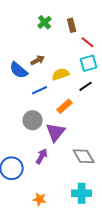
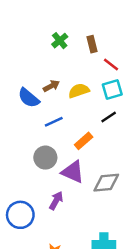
yellow semicircle: (61, 74) -> (79, 91), moved
purple triangle: (56, 132) -> (73, 172), turned -45
gray diamond: (84, 156) -> (106, 183), moved, turned -65

